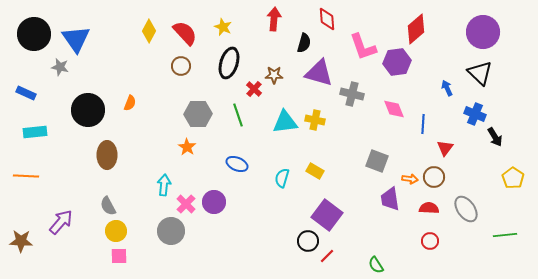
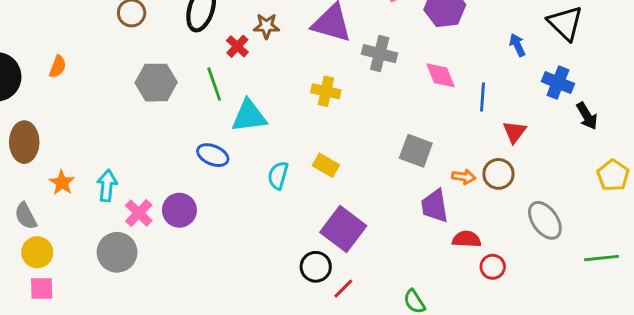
cyan triangle: (285, 122) -> (249, 116), moved
orange star: (187, 147) -> (62, 183), moved
red semicircle: (429, 208) -> (467, 239), moved

